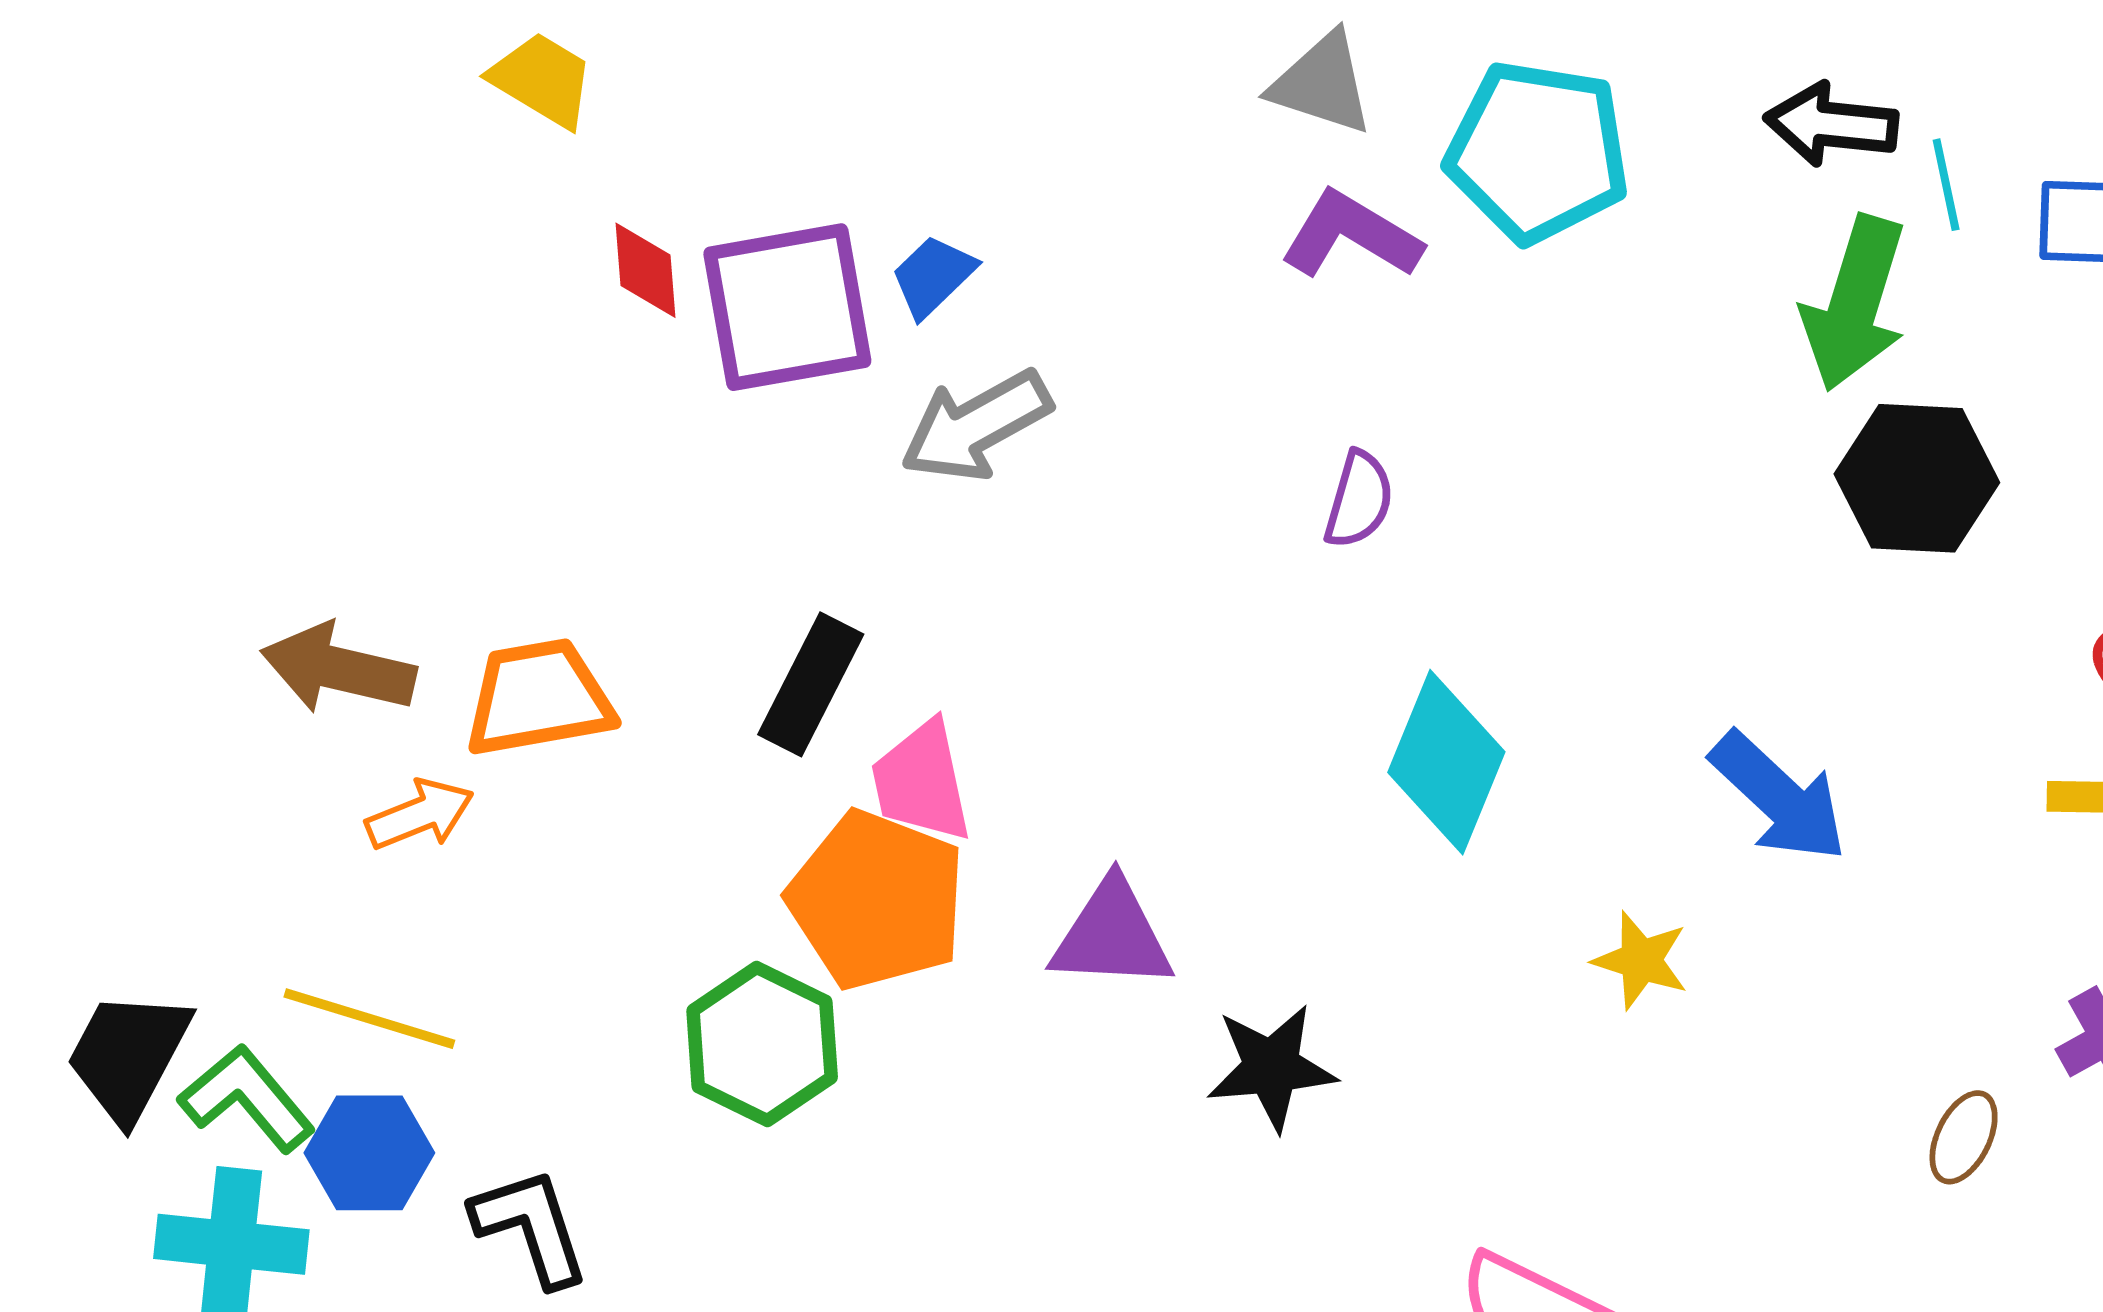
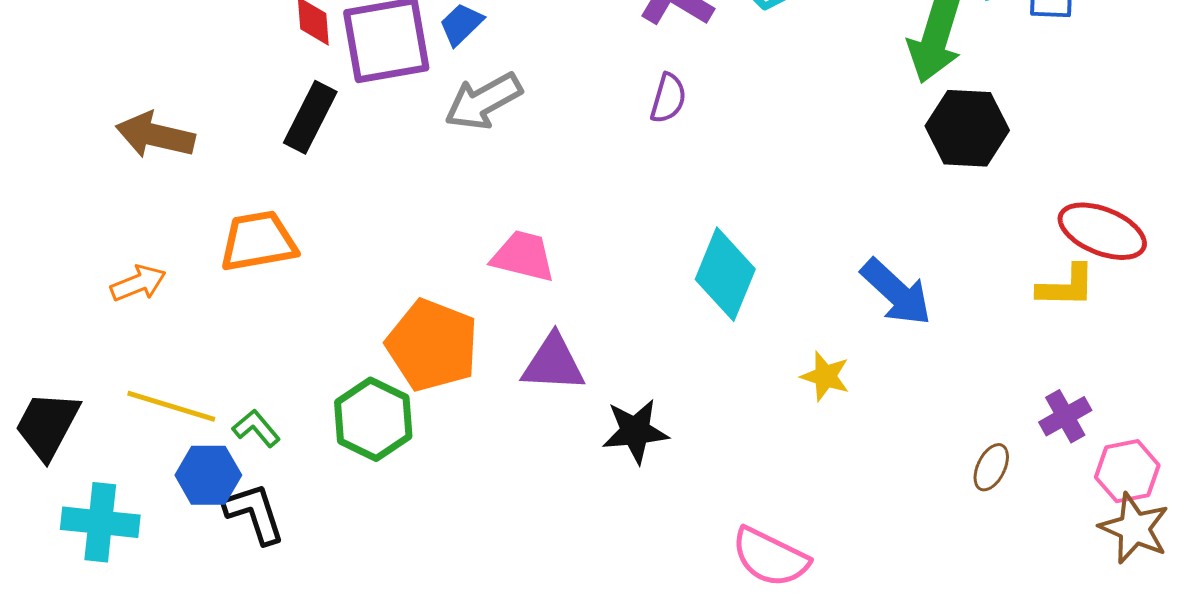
purple semicircle: (1359, 500) -> (668, 98), moved
brown arrow: (338, 669) -> (155, 135), moved
black rectangle: (811, 684) -> (310, 117), moved
pink trapezoid: (921, 782) -> (523, 256), moved, turned 116
orange arrow: (420, 815) -> (138, 283), moved
green L-shape: (247, 1098) -> (256, 428), moved, size x0.7
blue hexagon: (369, 1153) -> (208, 475), moved

